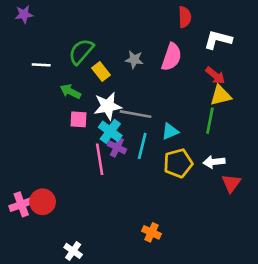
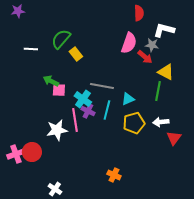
gray star: (134, 60) -> (152, 45), moved
red arrow: (215, 76) -> (145, 57), moved
green arrow: (70, 91) -> (51, 81), moved
yellow triangle: (221, 95) -> (166, 72), turned 42
white star: (108, 106) -> (57, 130), moved

